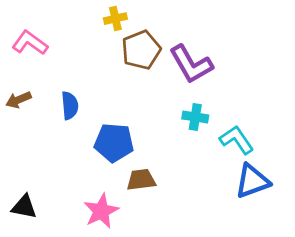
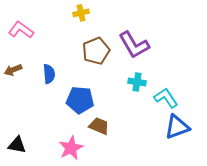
brown pentagon: (141, 50) -> (96, 51), moved
brown trapezoid: (141, 180) -> (99, 126), turned 30

